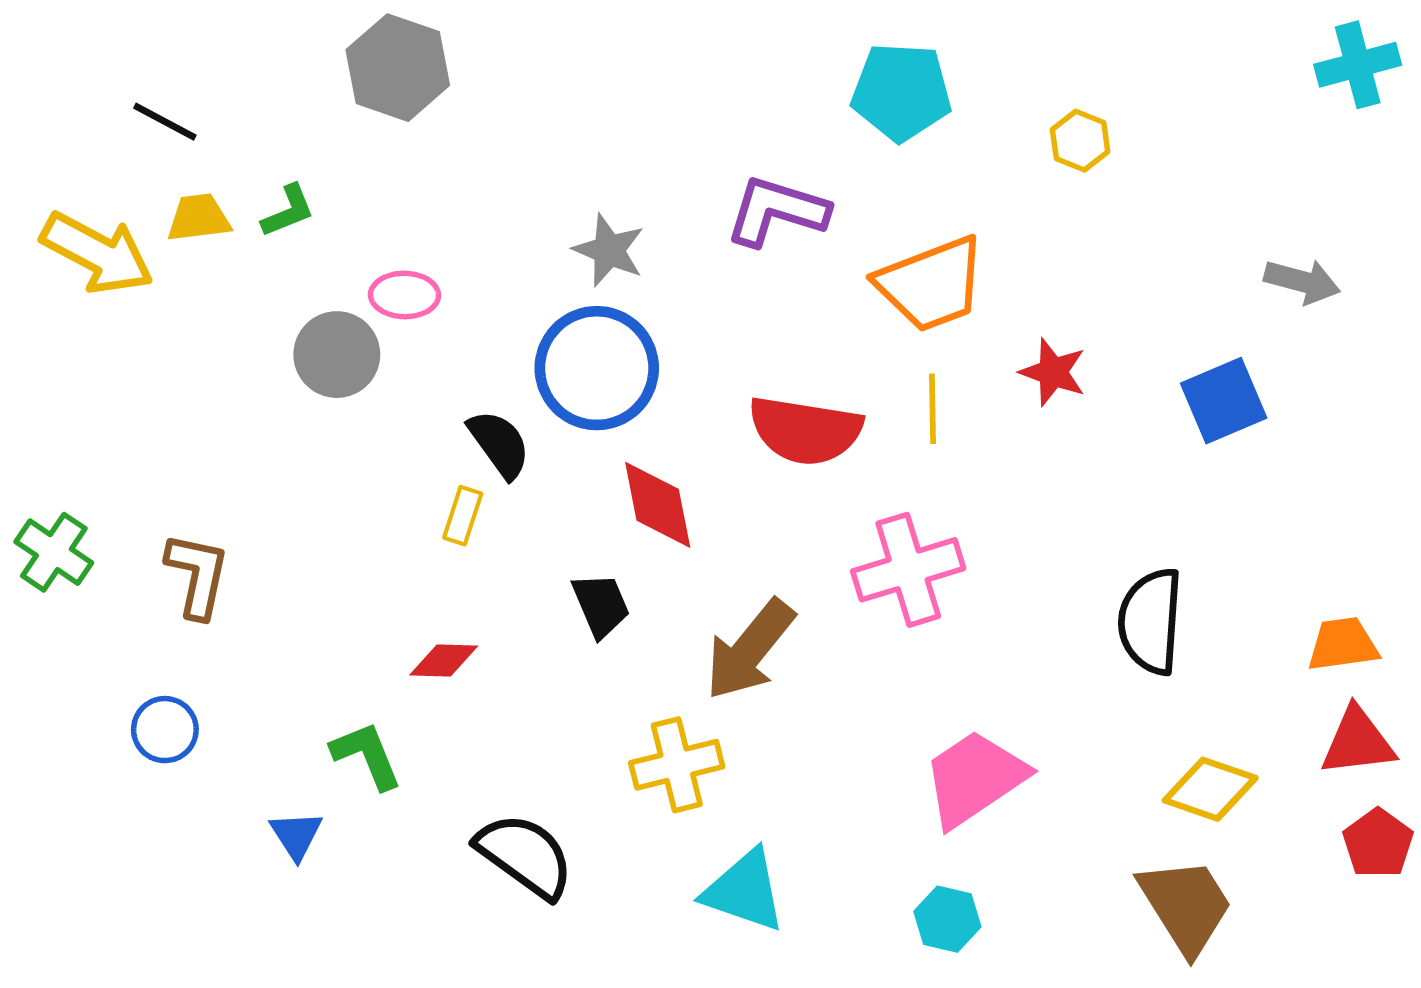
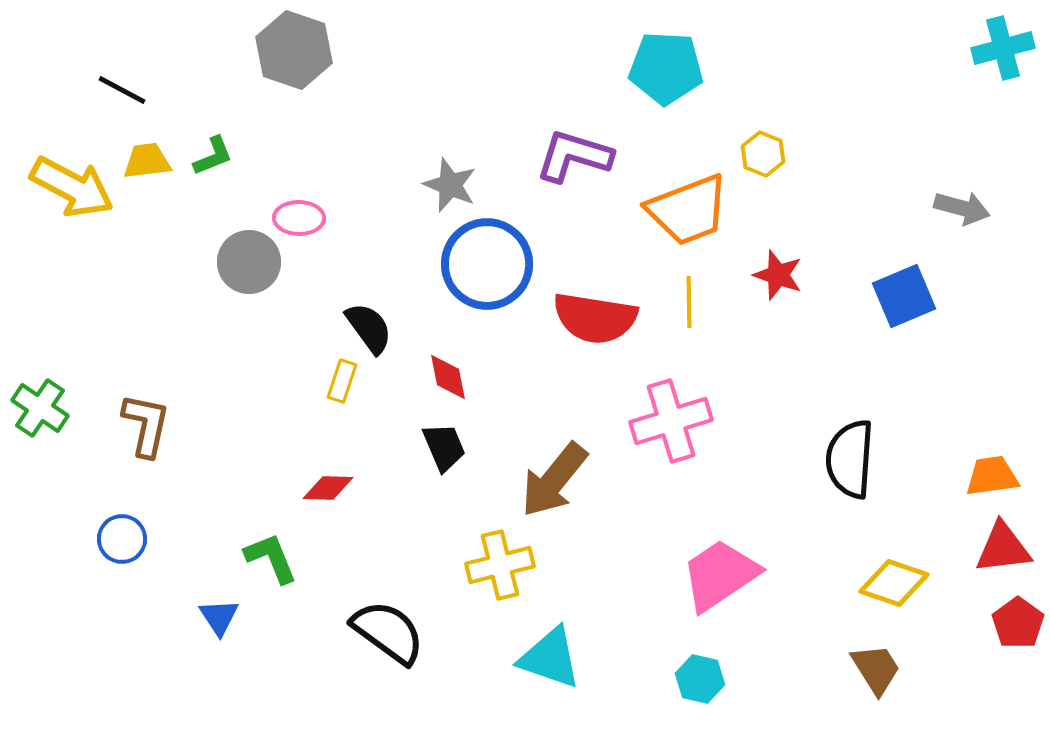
yellow hexagon: (1080, 141) -> (763, 154), moved
blue circle: (597, 368) -> (487, 264), moved
red diamond: (658, 505) -> (448, 377), moved, size x0.7
brown trapezoid: (1186, 906) -> (876, 669), size x0.7

